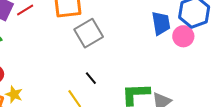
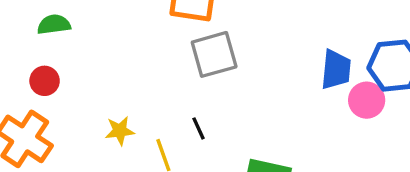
yellow star: (14, 94) -> (120, 131), moved, turned 30

